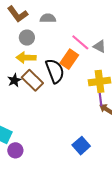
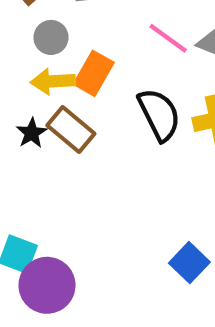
orange rectangle: (69, 59) -> (94, 73), moved
black semicircle: (55, 71) -> (159, 115), moved
purple circle: (15, 150) -> (47, 285), size x1.6

